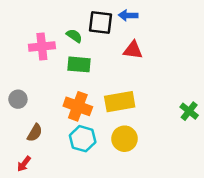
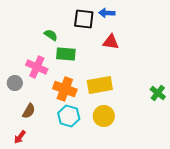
green semicircle: (74, 36) -> (51, 35), moved
pink cross: (42, 46) -> (37, 67), moved, turned 30

